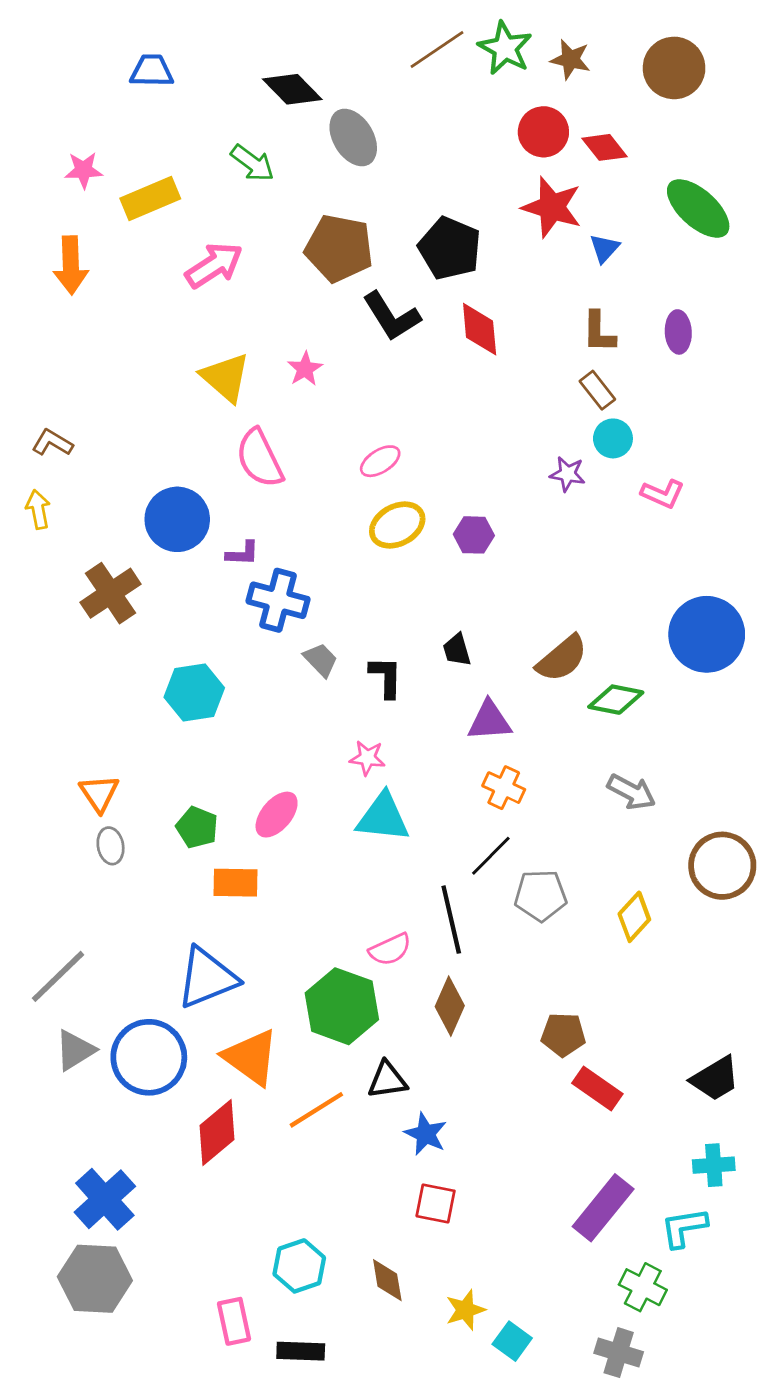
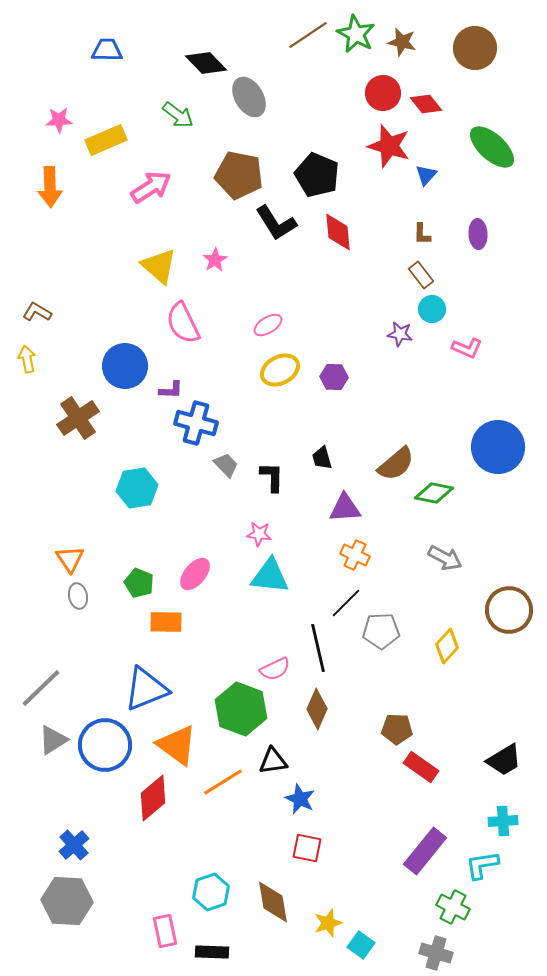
brown L-shape: (599, 332) -> (422, 234), size x0.7
blue cross: (105, 1199) -> (74, 845), size x0.7
brown diamond: (387, 1280) -> (273, 902), size x1.4

